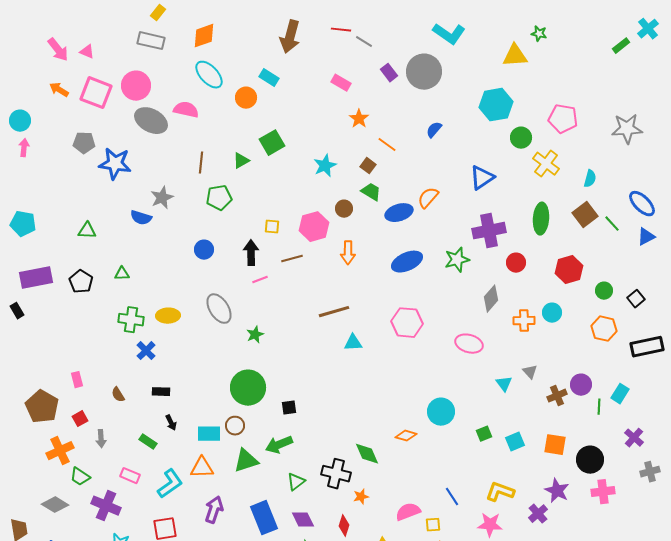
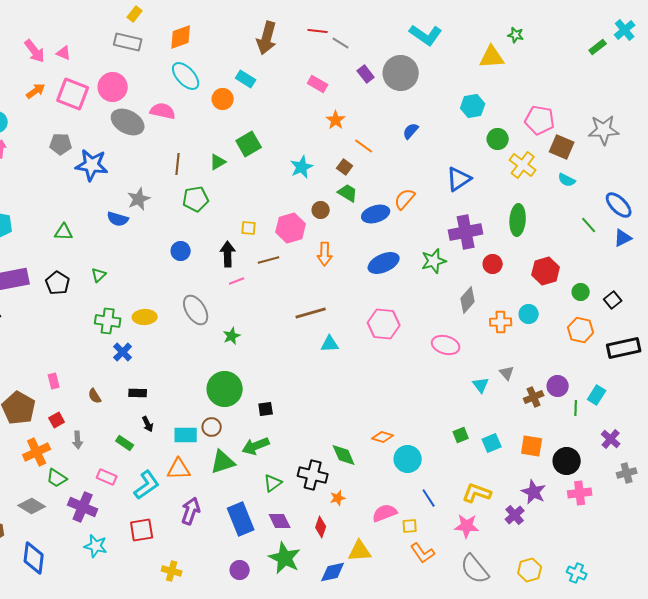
orange arrow: (59, 90) -> (36, 91), turned 114
cyan hexagon: (496, 105) -> (473, 106), size x0.7
cyan semicircle: (590, 179) -> (567, 180), turned 102
brown square: (585, 215) -> (562, 147), moved, turned -30
green triangle: (122, 274) -> (99, 275), turned -42
cyan circle: (441, 412) -> (408, 459), moved

